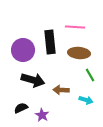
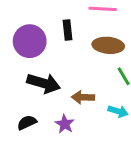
black rectangle: (50, 42) -> (68, 30), size x0.6
purple star: (42, 115) -> (65, 124), moved

